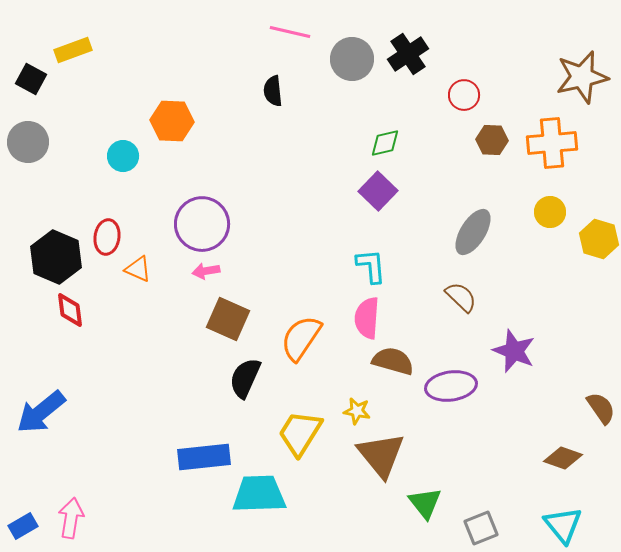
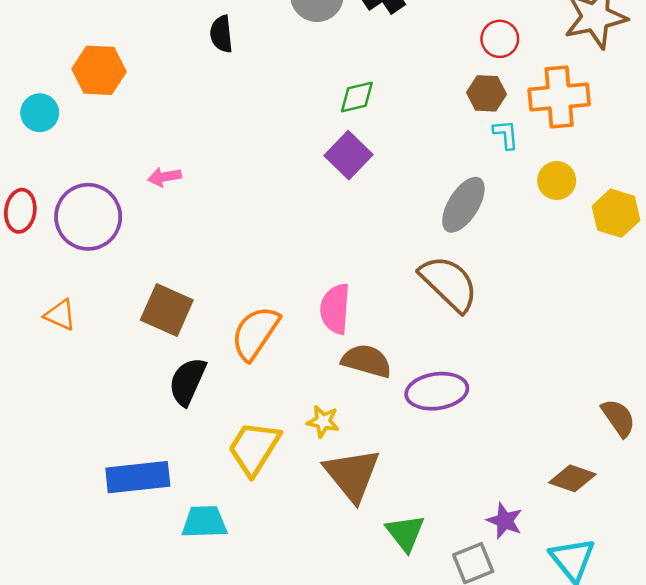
red circle: (464, 95) -> (500, 39), moved
purple circle: (202, 224) -> (88, 217), moved
cyan L-shape: (371, 266) -> (506, 135), moved, size x0.7
orange triangle: (138, 269) -> (60, 315), moved
pink arrow: (206, 271) -> (164, 177), moved
brown semicircle: (461, 297) -> (449, 283), size x1.6
purple star: (514, 351) -> (505, 521), moved, size x0.7
cyan trapezoid: (259, 494) -> (204, 522), size x0.7

